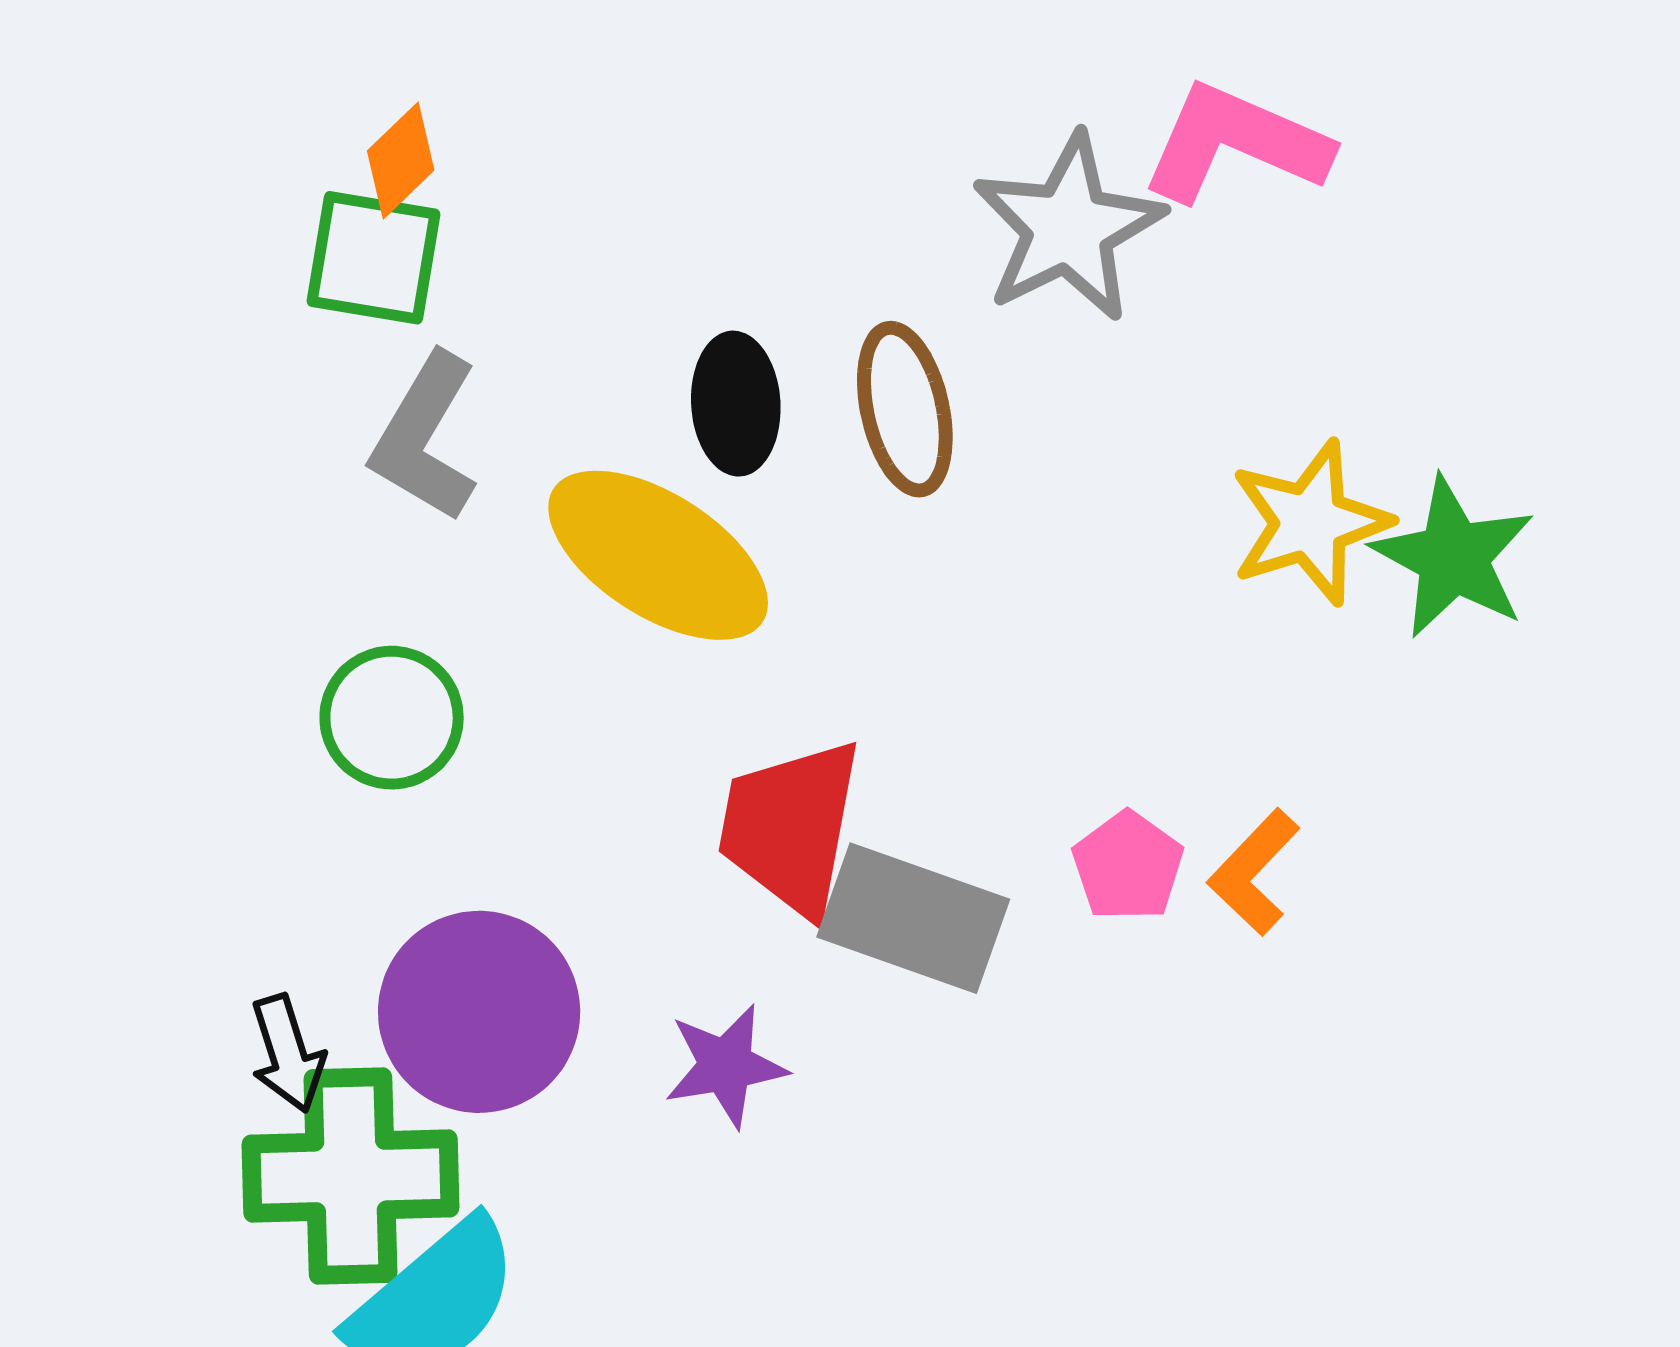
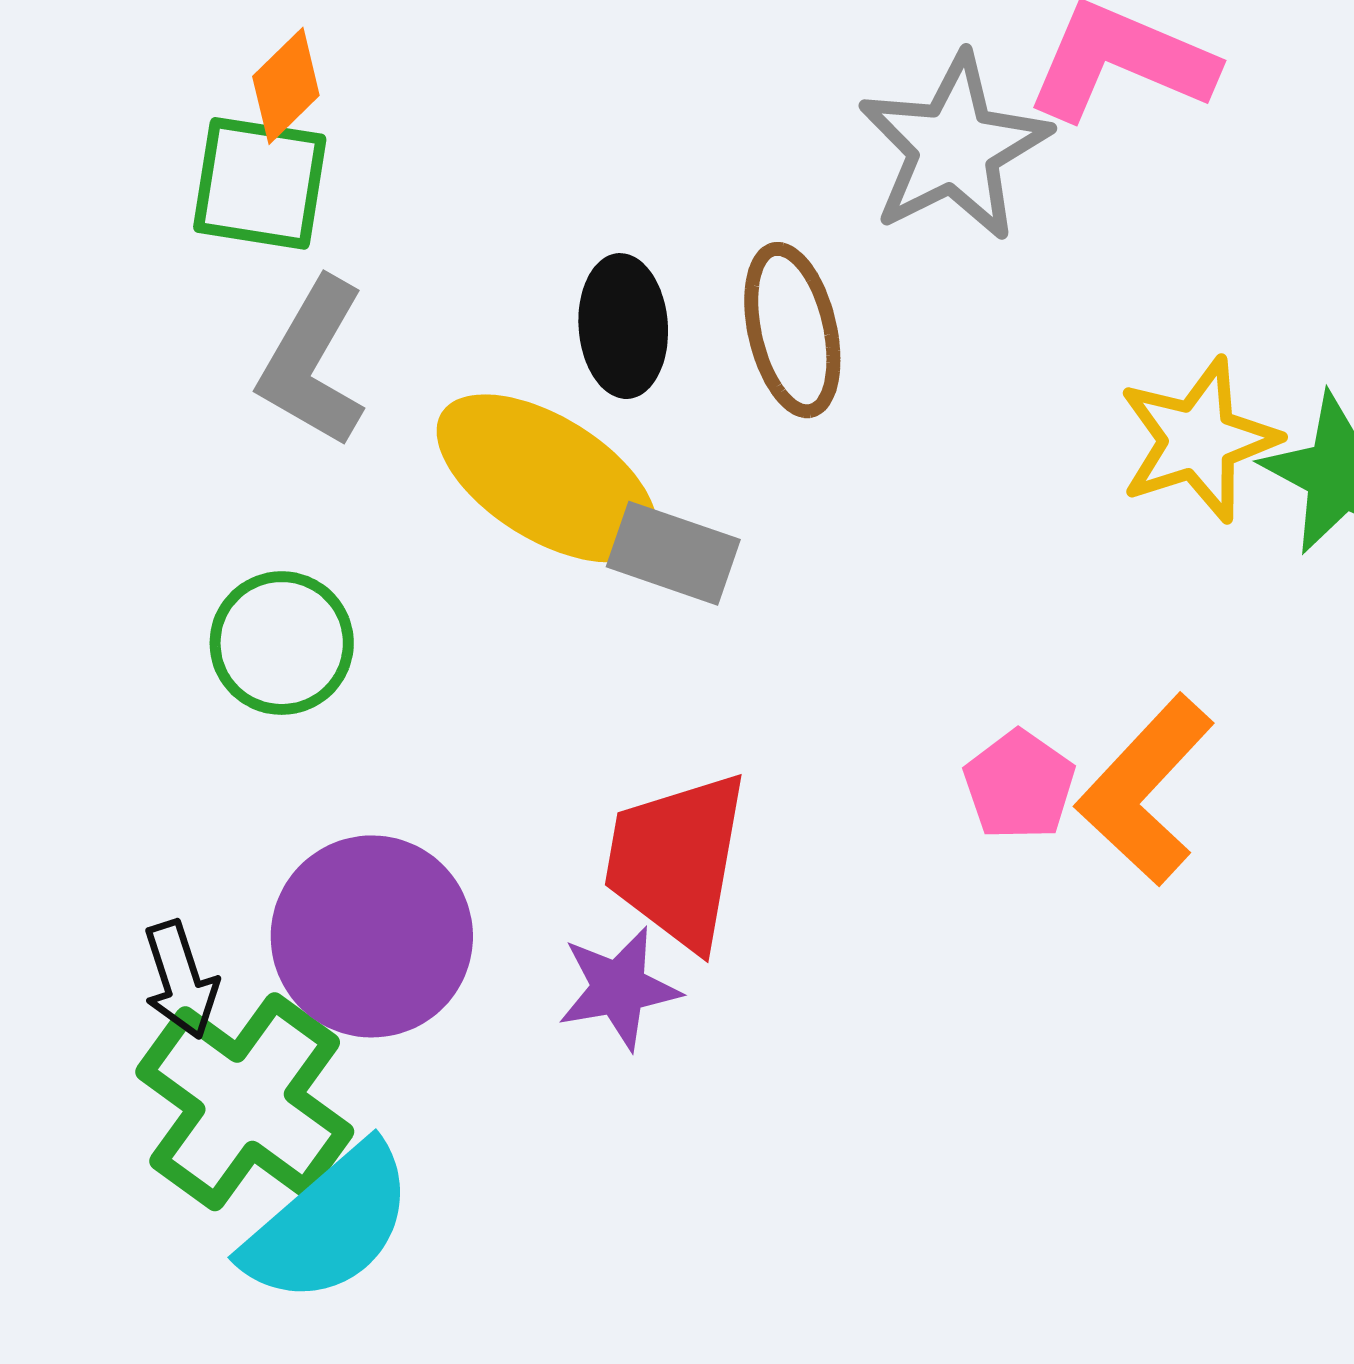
red trapezoid: (790, 827) -> (677, 860), moved
orange L-shape: (1254, 872) -> (1145, 790), size x1.5
gray rectangle: (913, 918) -> (673, 553), moved, size x0.7
green cross: (351, 1176) -> (245, 1102), turned 38

